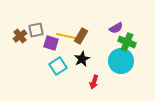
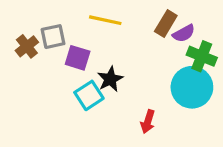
yellow line: (66, 36) -> (105, 20), moved
brown rectangle: (81, 36) -> (166, 24), moved
black star: (82, 59) -> (110, 79), moved

